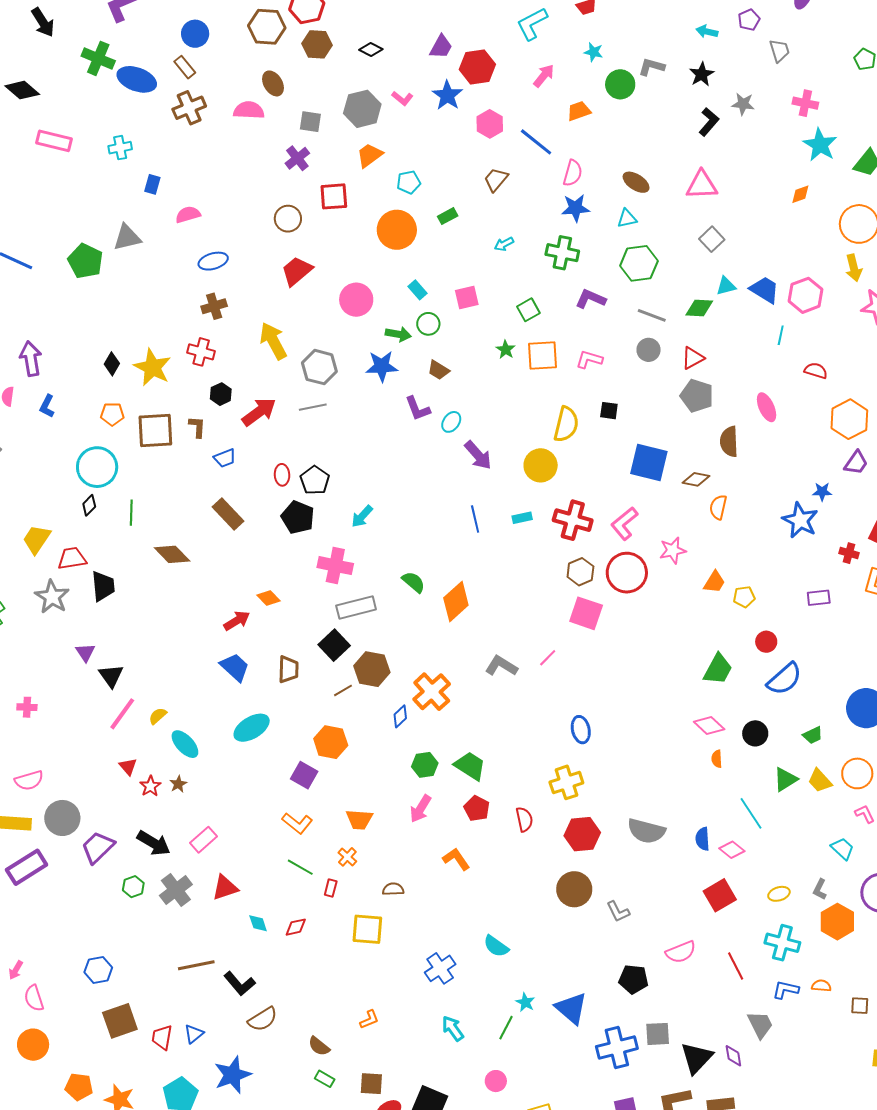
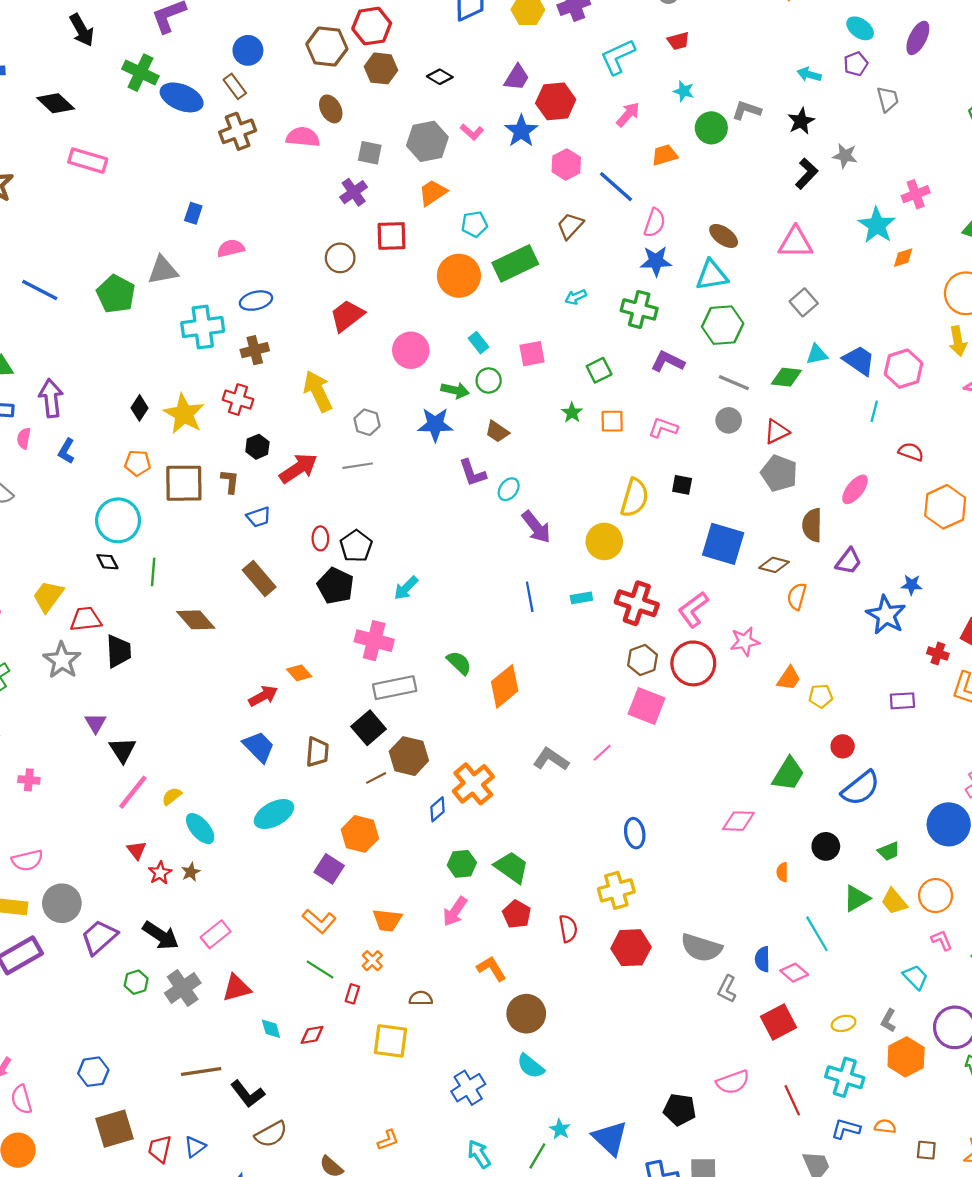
pink cross: (805, 103) -> (916, 194), moved, turned -35
cyan star: (820, 145) -> (877, 225), moved
cyan cross: (120, 148) -> (203, 327), moved, size x1.6
green rectangle: (448, 216) -> (515, 263), size x2.0
cyan triangle: (627, 218) -> (712, 275), size x1.5
orange square: (542, 356) -> (612, 421), size x0.7
gray hexagon: (319, 367) -> (367, 422), size x0.7
pink ellipse: (767, 407) -> (855, 489), turned 60
purple trapezoid: (856, 463) -> (849, 561), moved
black diamond: (89, 505) -> (107, 562), turned -75
pink diamond: (709, 725) -> (738, 821), moved, turned -44
brown circle: (574, 889) -> (526, 1014), moved
gray L-shape: (618, 912) -> (727, 989), moved, turned 50

